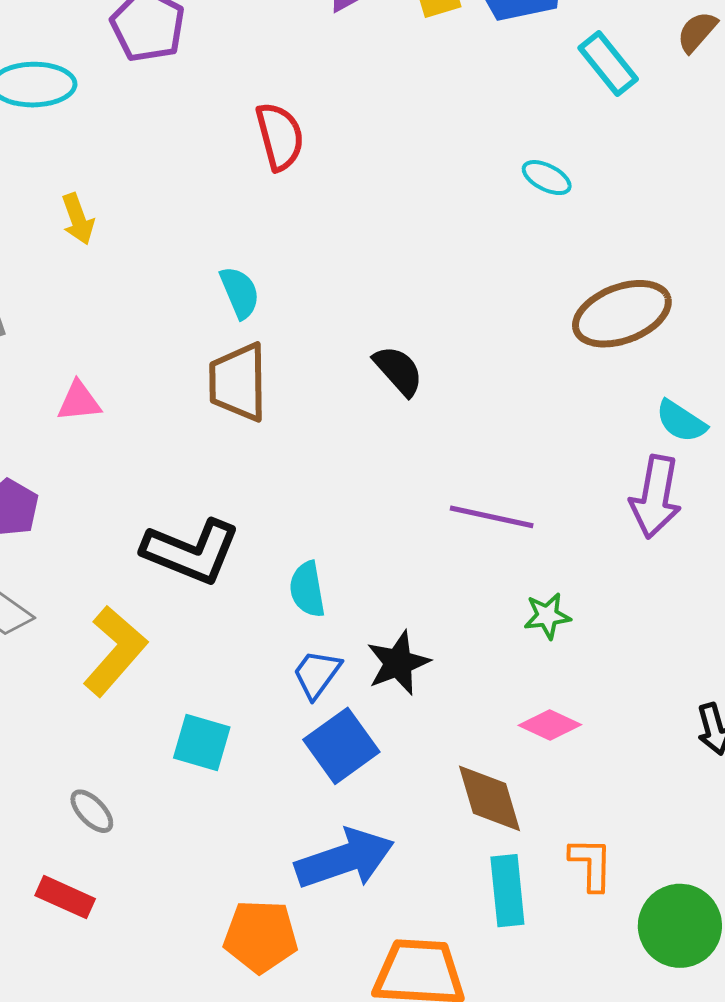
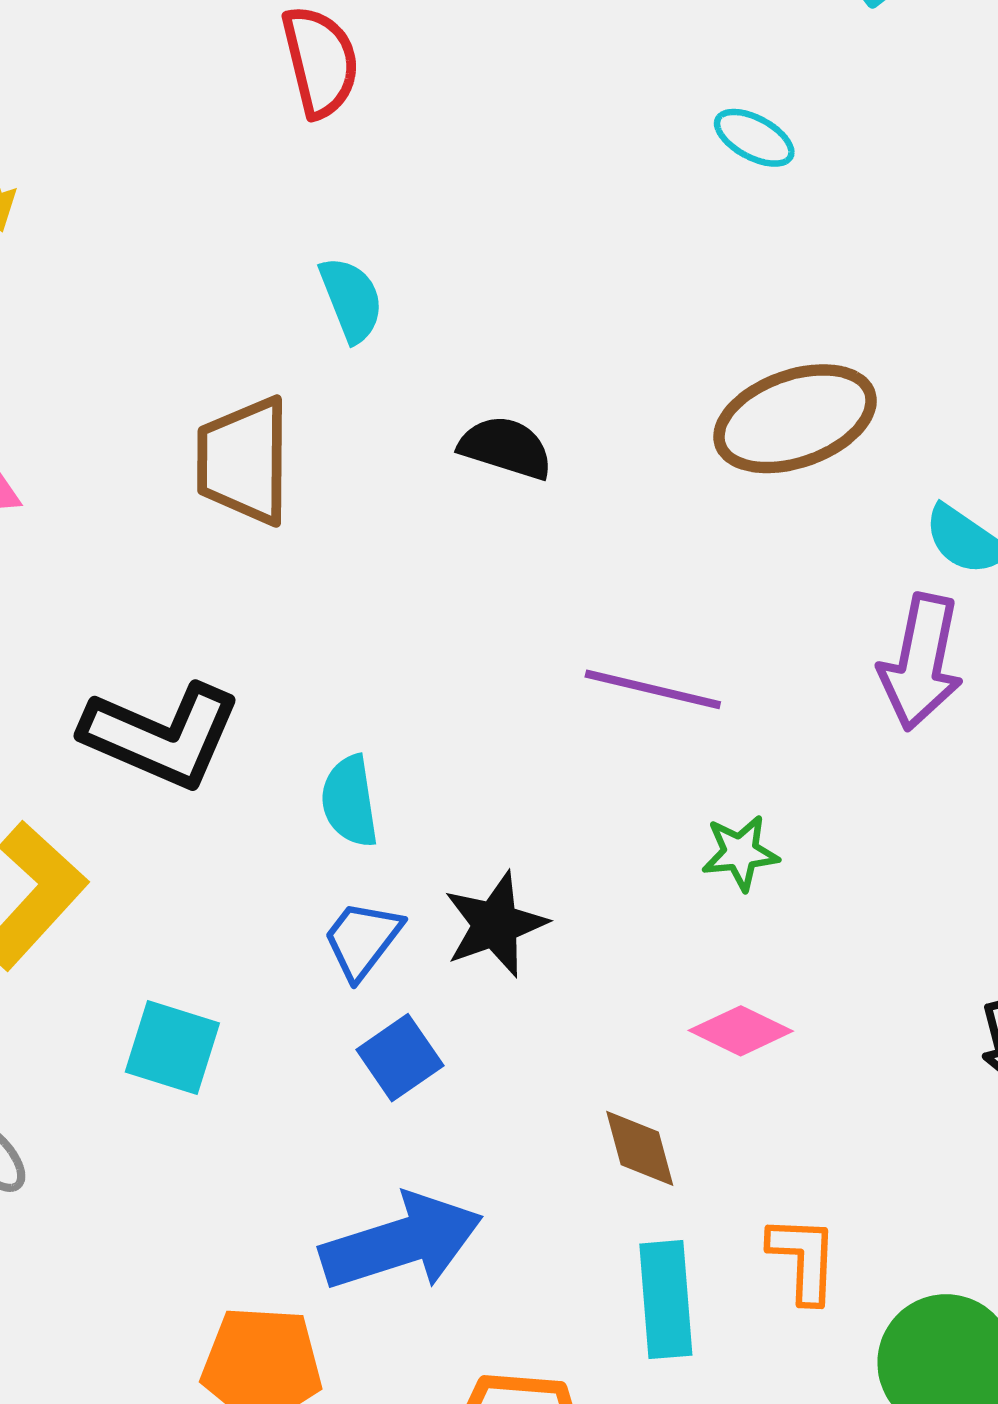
cyan semicircle: (240, 292) -> (351, 299), moved
brown ellipse: (622, 314) -> (795, 419), moved
black semicircle: (398, 371) -> (506, 448), turned -32
blue square: (341, 746) -> (400, 1058), size x0.7
brown diamond: (489, 798) -> (640, 1148), size x0.7

